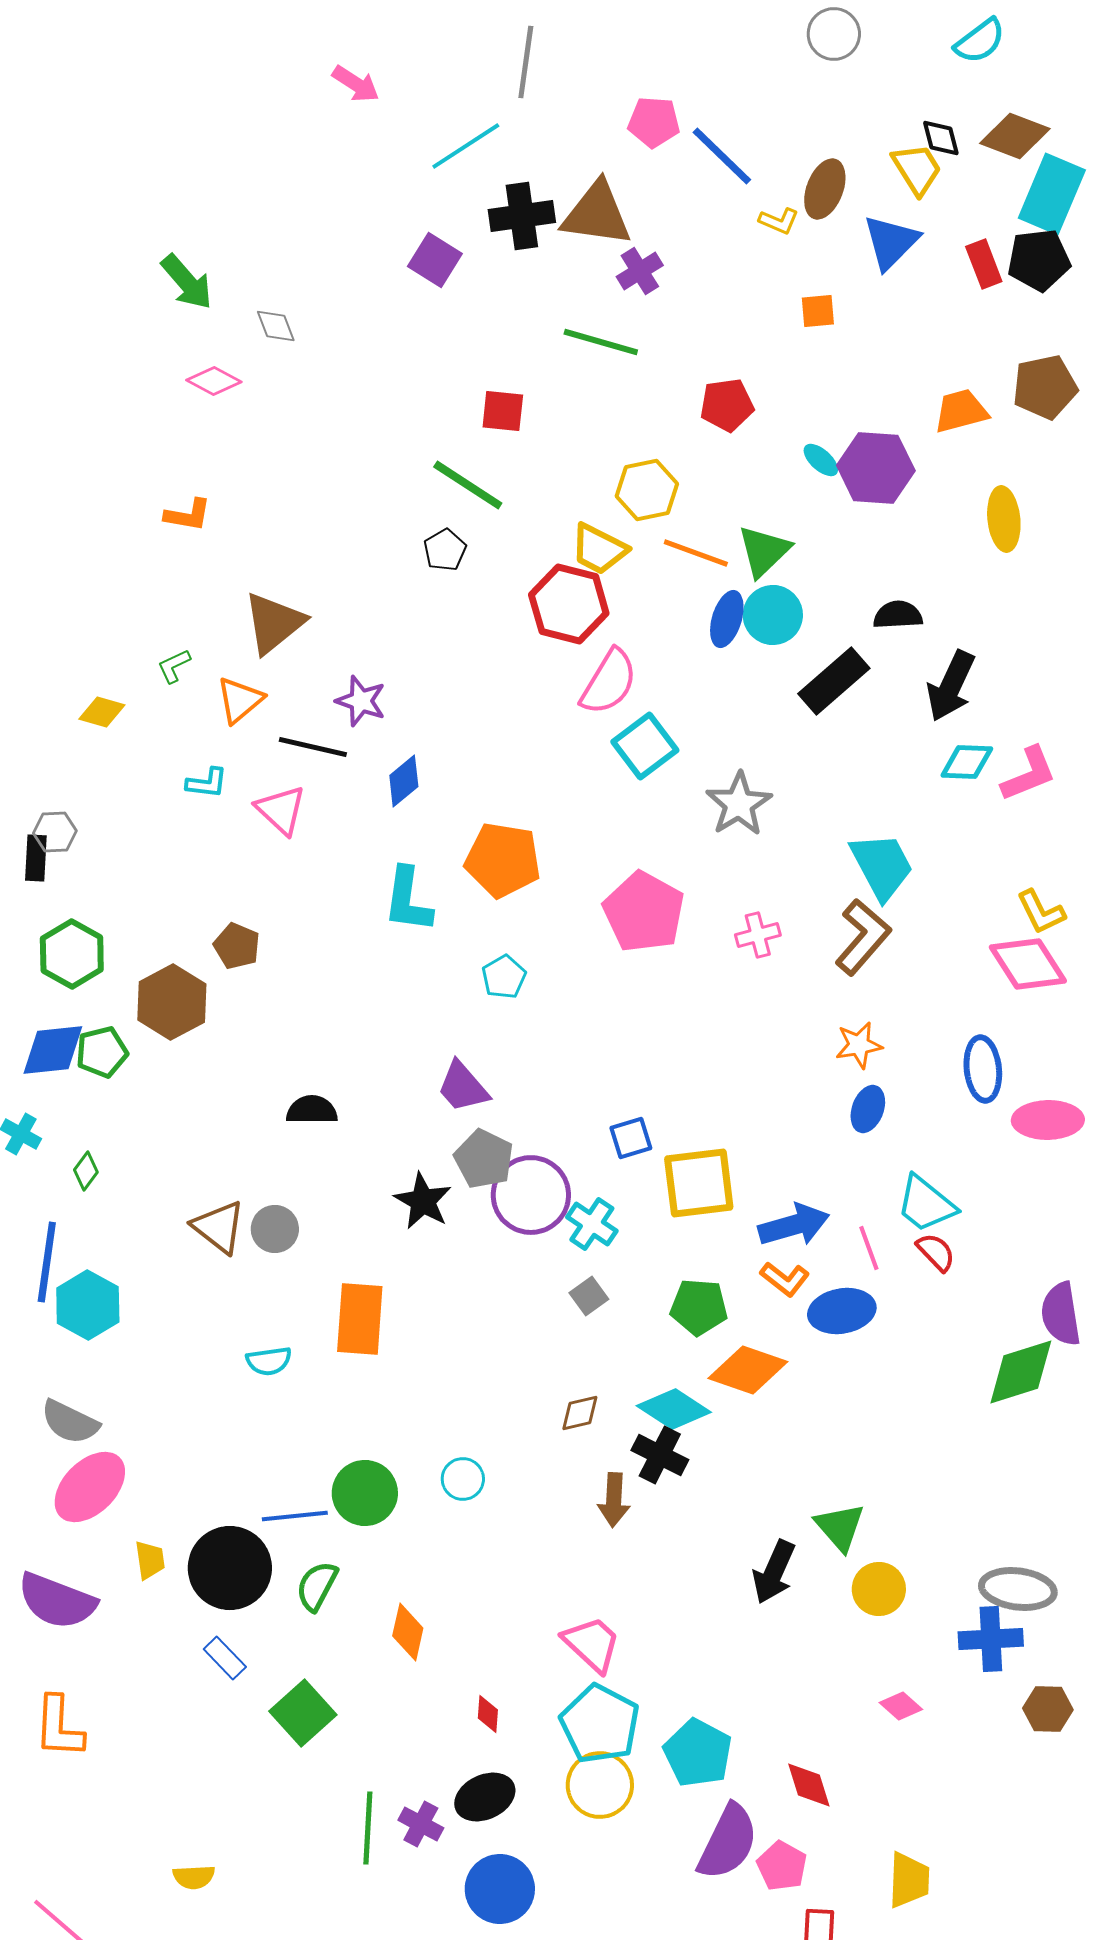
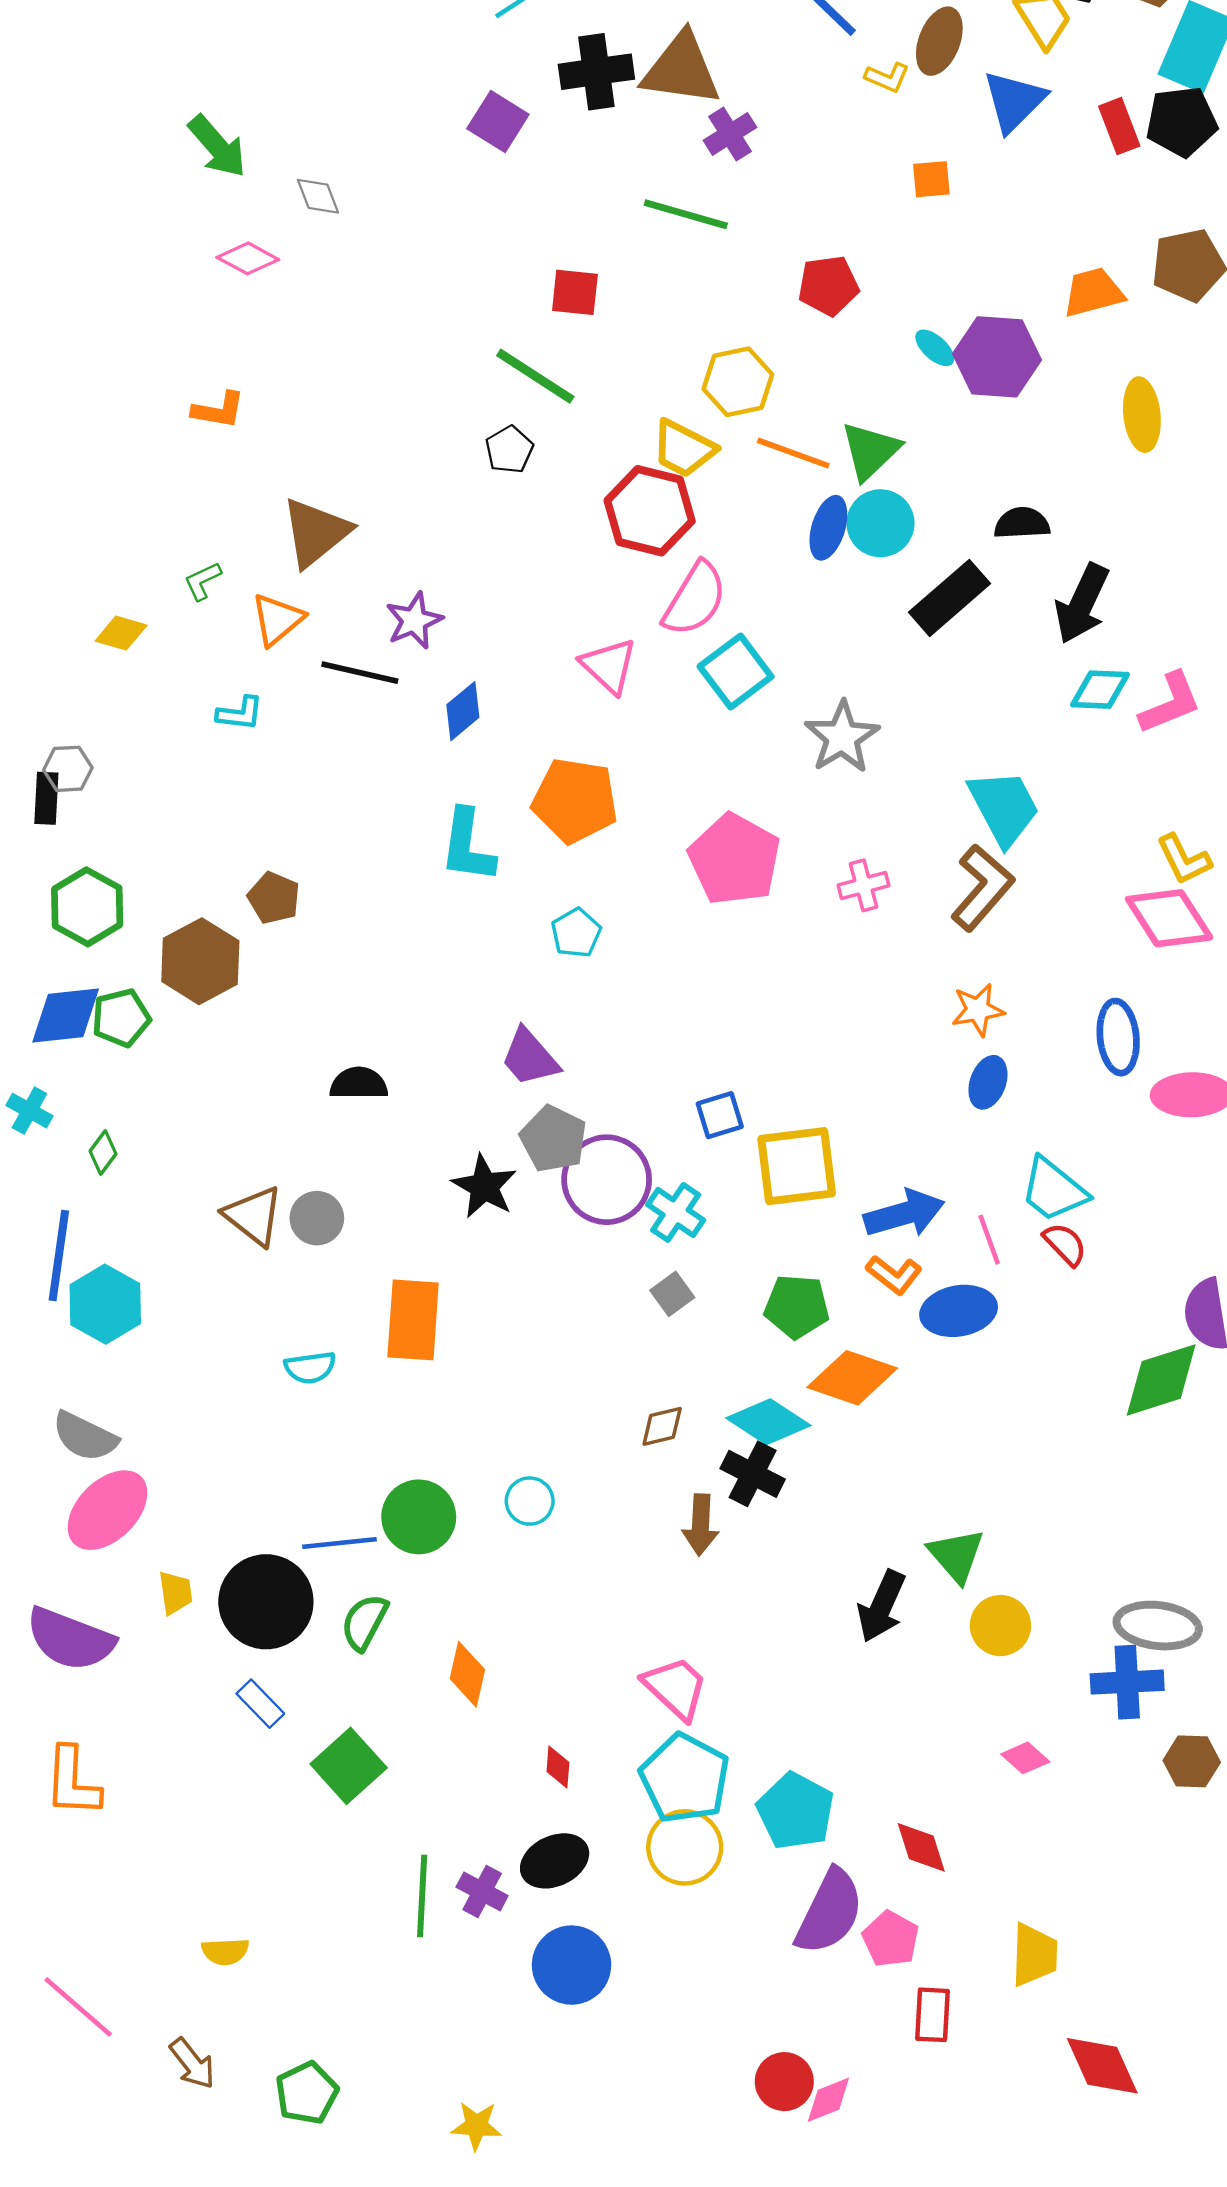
purple star: (361, 701) -> (414, 621), turned 30
pink triangle: (281, 810) -> (609, 666), moved

